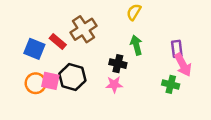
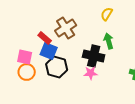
blue square: (34, 49) -> (49, 51), moved
black cross: (118, 64) -> (94, 56), size x1.5
pink square: (50, 81) -> (25, 57), moved

